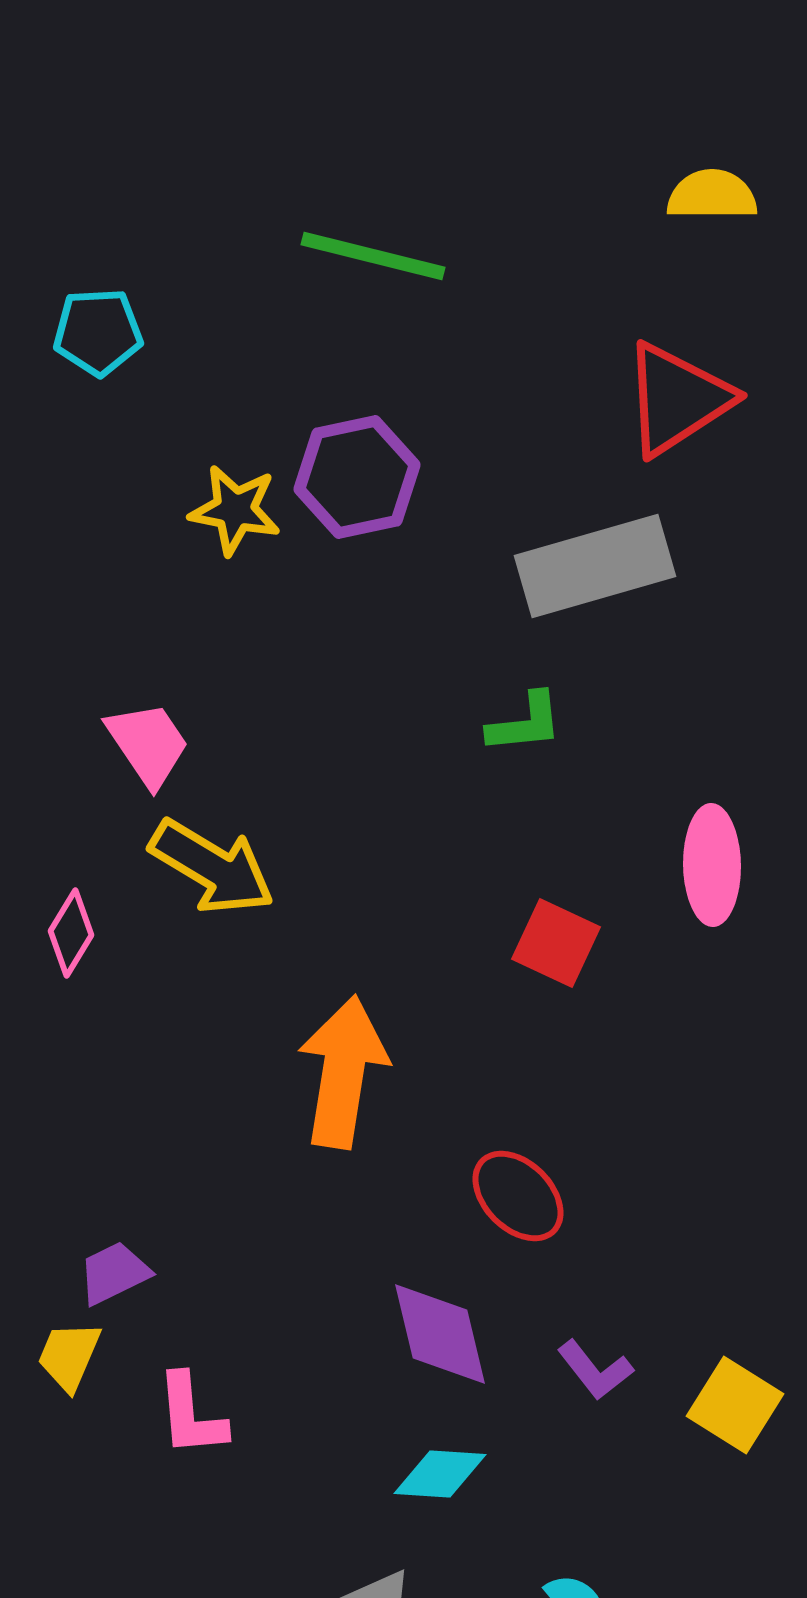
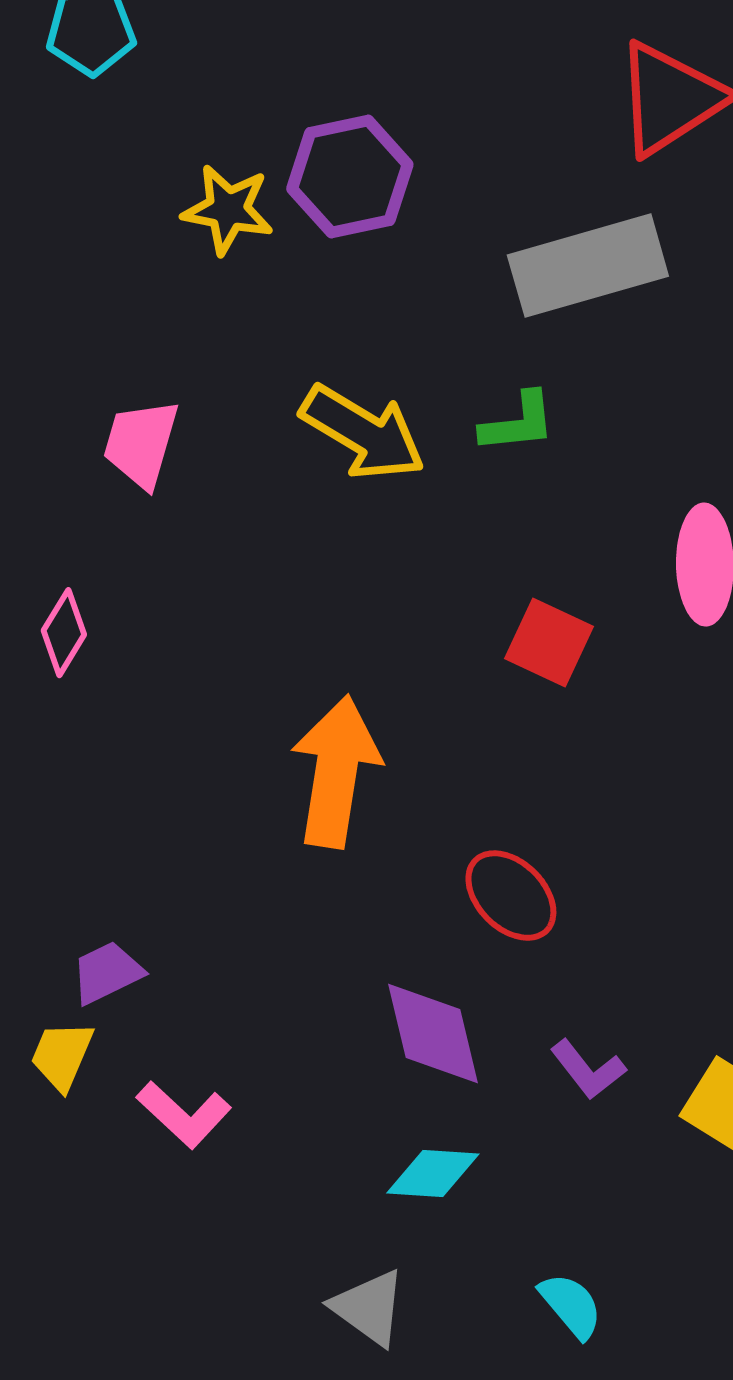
pink trapezoid: (148, 744) -> (141, 444), turned -130
yellow arrow: (212, 867) -> (363, 433), moved
pink L-shape: (191, 1415) -> (184, 1115), turned -42

